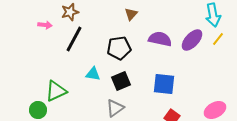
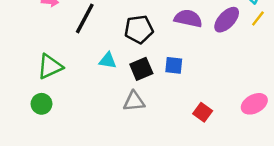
blue square: (164, 84) -> (174, 65), moved, size x0.7
green triangle: (56, 91) -> (50, 67), moved
gray triangle: (115, 108) -> (134, 101), turned 30

